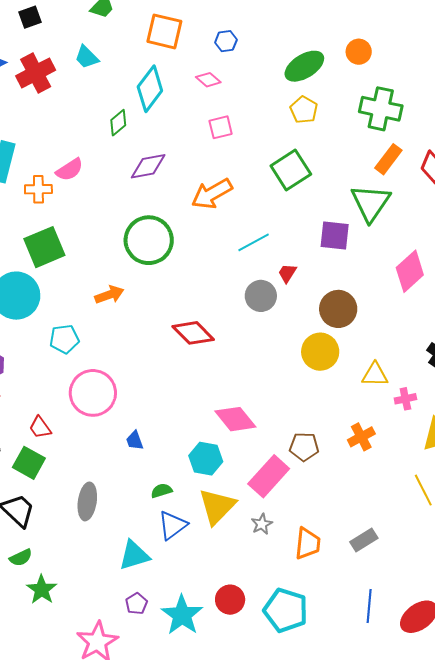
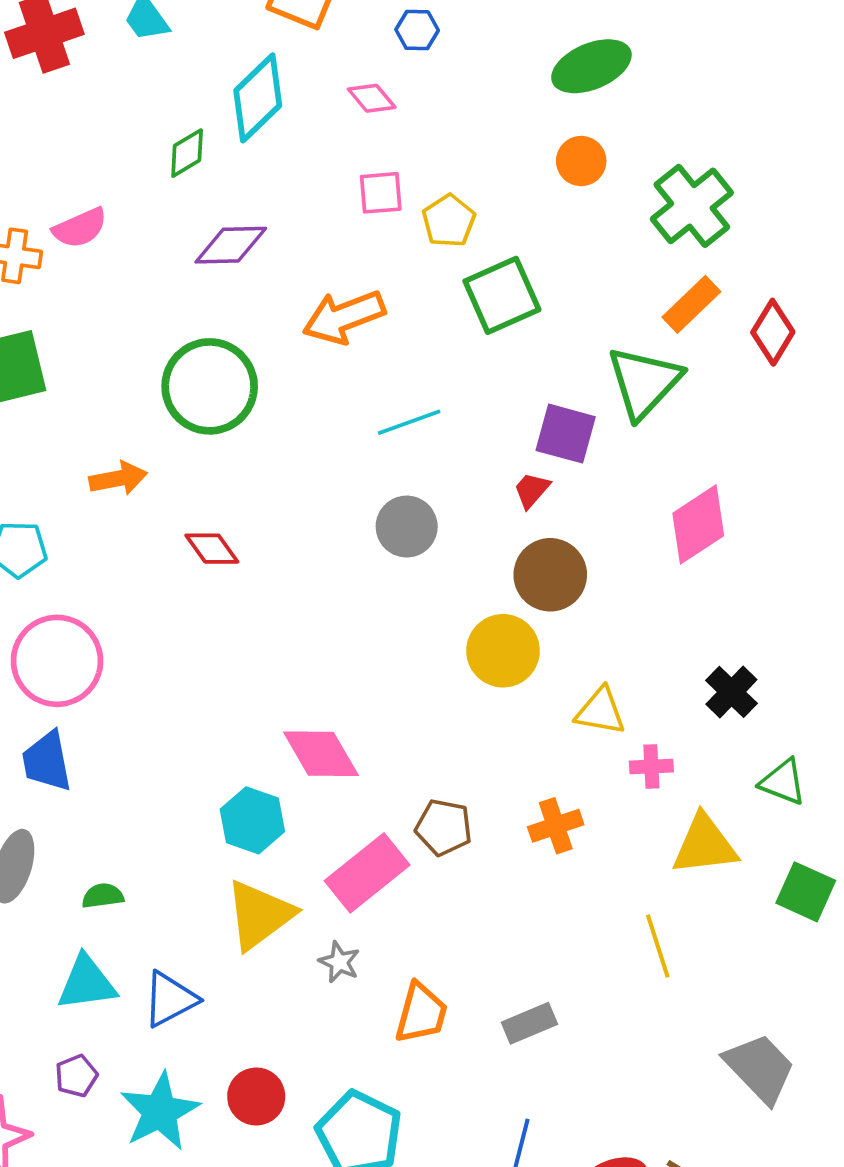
orange circle: (359, 52) -> (581, 161), moved
green ellipse: (304, 66) -> (591, 66), moved
green cross: (381, 109) -> (692, 206), turned 30
yellow pentagon: (304, 110) -> (449, 221), moved
red trapezoid: (287, 273) -> (532, 490), moved
red diamond: (193, 333) -> (212, 549), moved, size x0.7
blue trapezoid: (135, 441) -> (47, 761), moved, size x1.6
green semicircle: (162, 491) -> (103, 896), moved
gray star: (262, 524) -> (339, 962), turned -30
blue triangle: (173, 525) -> (170, 999), moved

